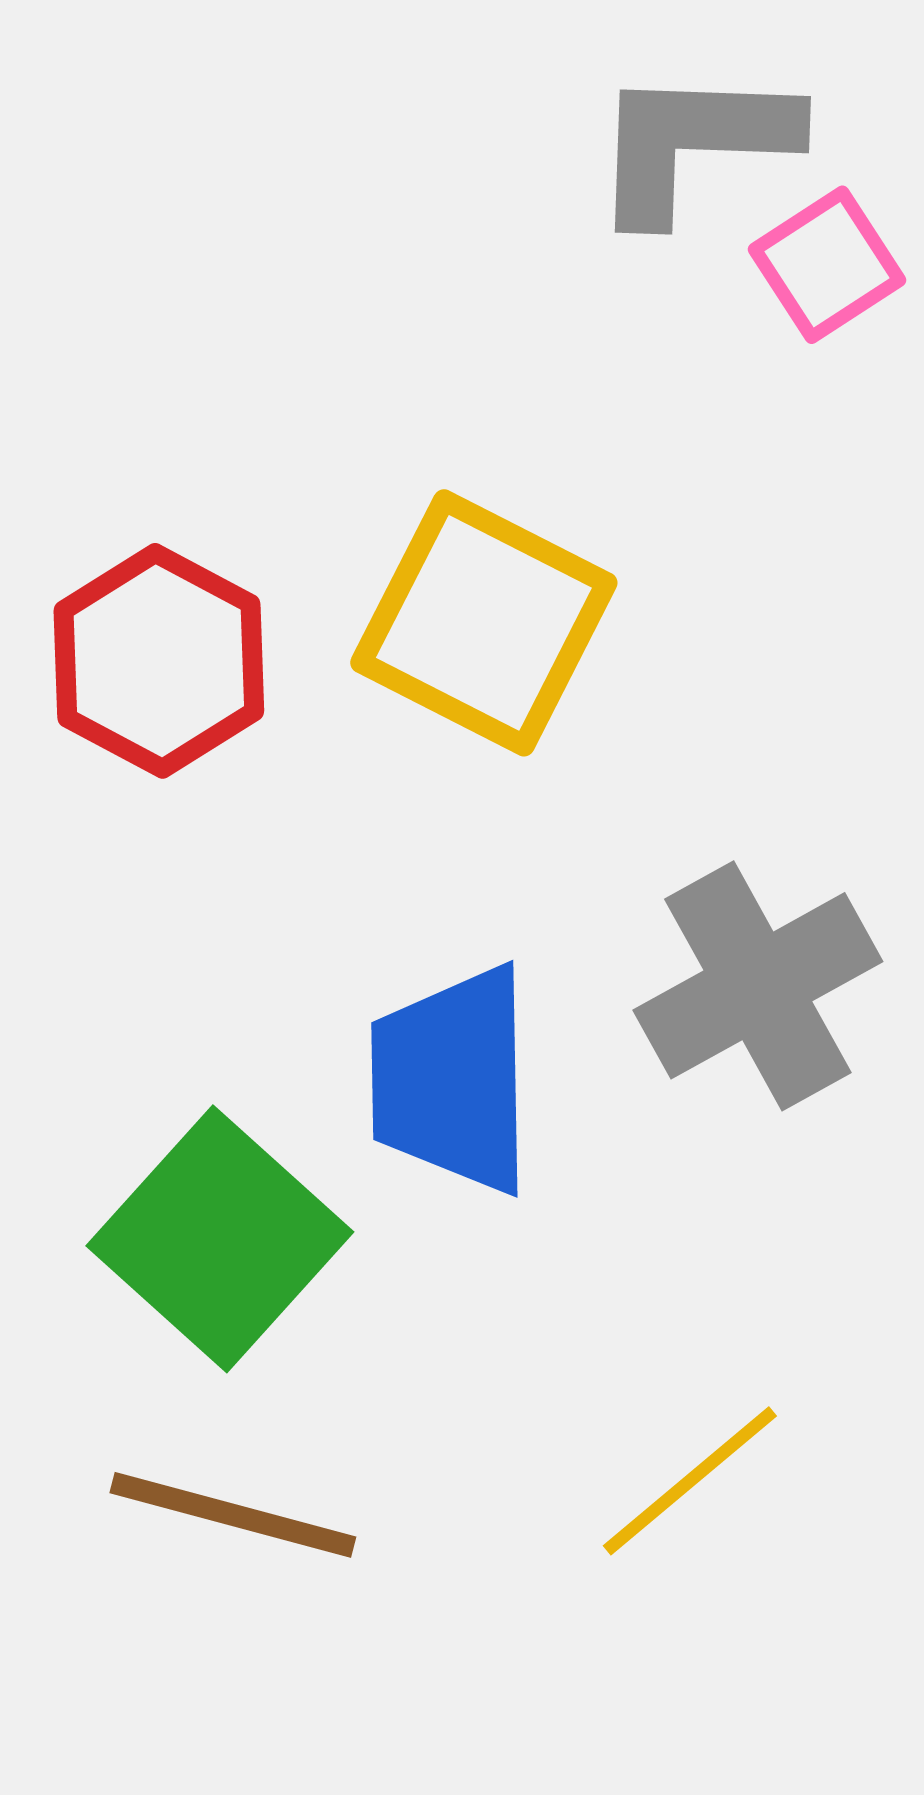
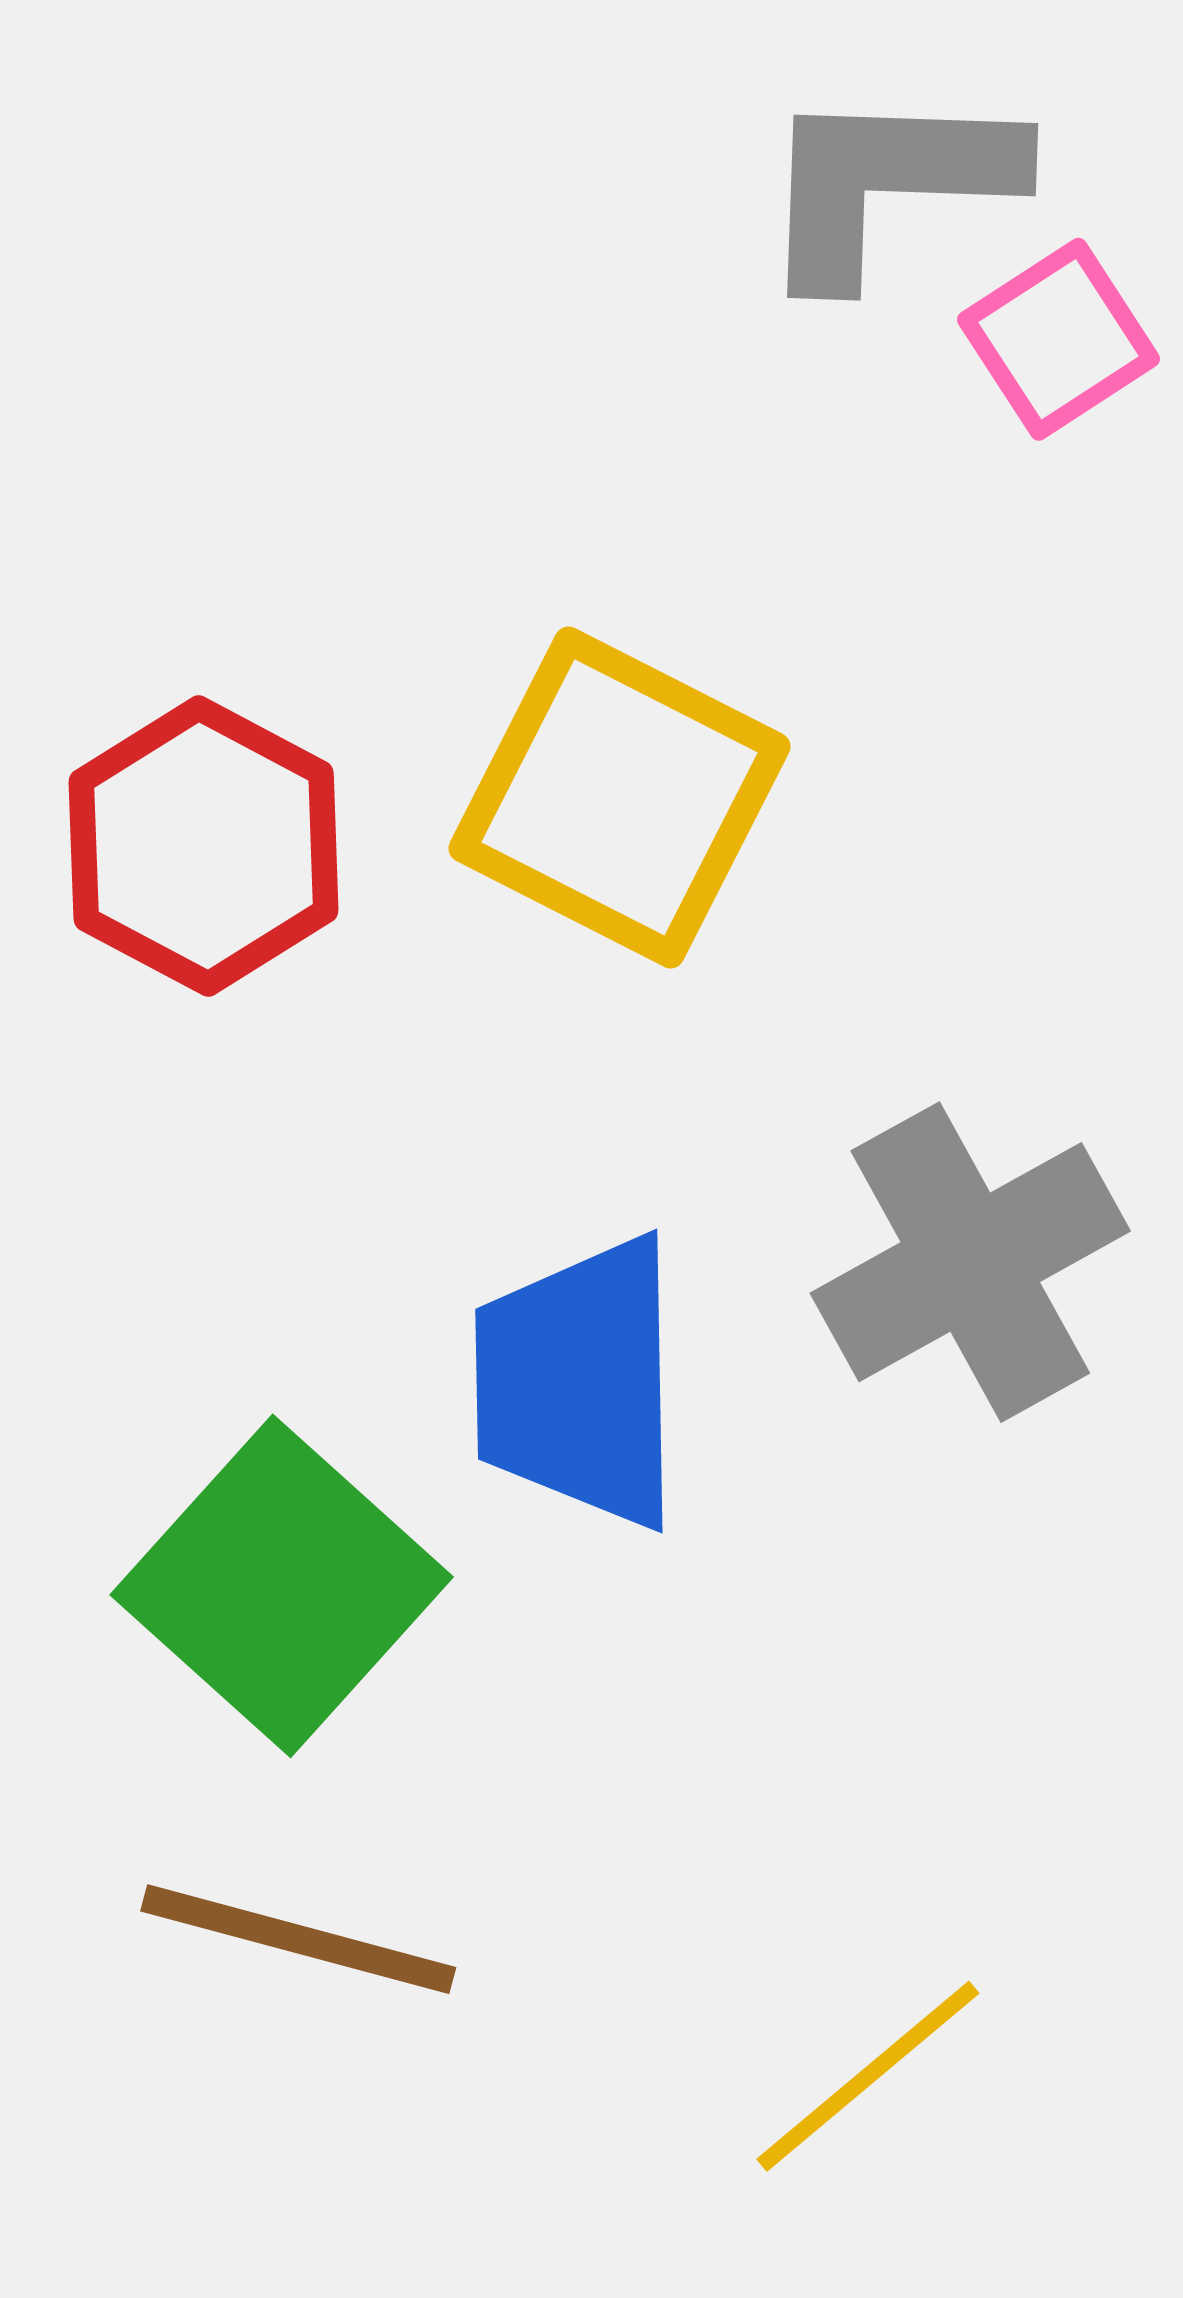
yellow line: (690, 1481) -> (868, 2076), moved

